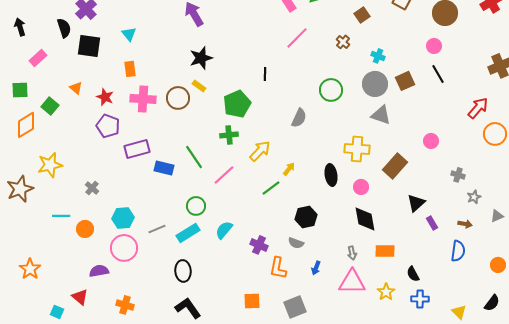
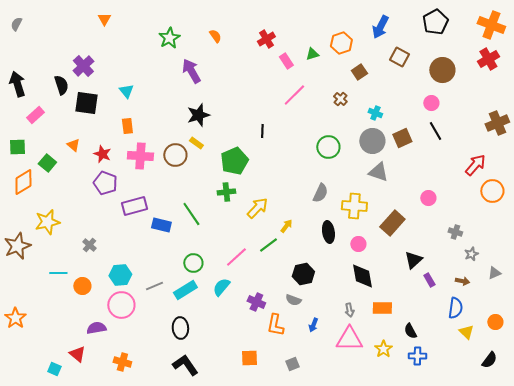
black arrow: (20, 27) -> (17, 84), size x1.4
gray semicircle: (299, 118) -> (320, 193), moved
pink line: (224, 175) -> (236, 257), moved
orange star: (30, 269) -> (15, 318), moved
gray square: (295, 307) -> (292, 364), size x0.6
yellow triangle: (459, 312) -> (466, 332), moved

